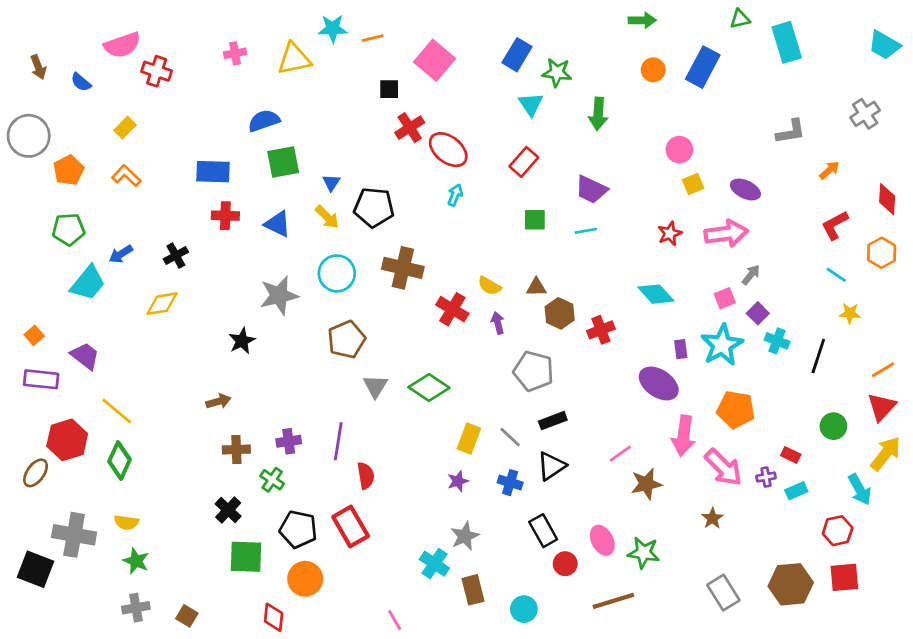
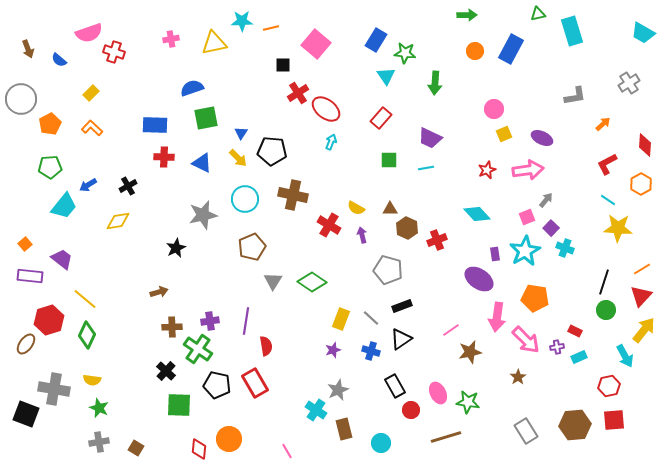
yellow star: (850, 313) -> (618, 228), size x1.8
black line: (818, 356) -> (604, 282), moved
green cross: (272, 480) -> (198, 349), size x1.6
orange circle: (305, 579) -> (229, 439), moved

